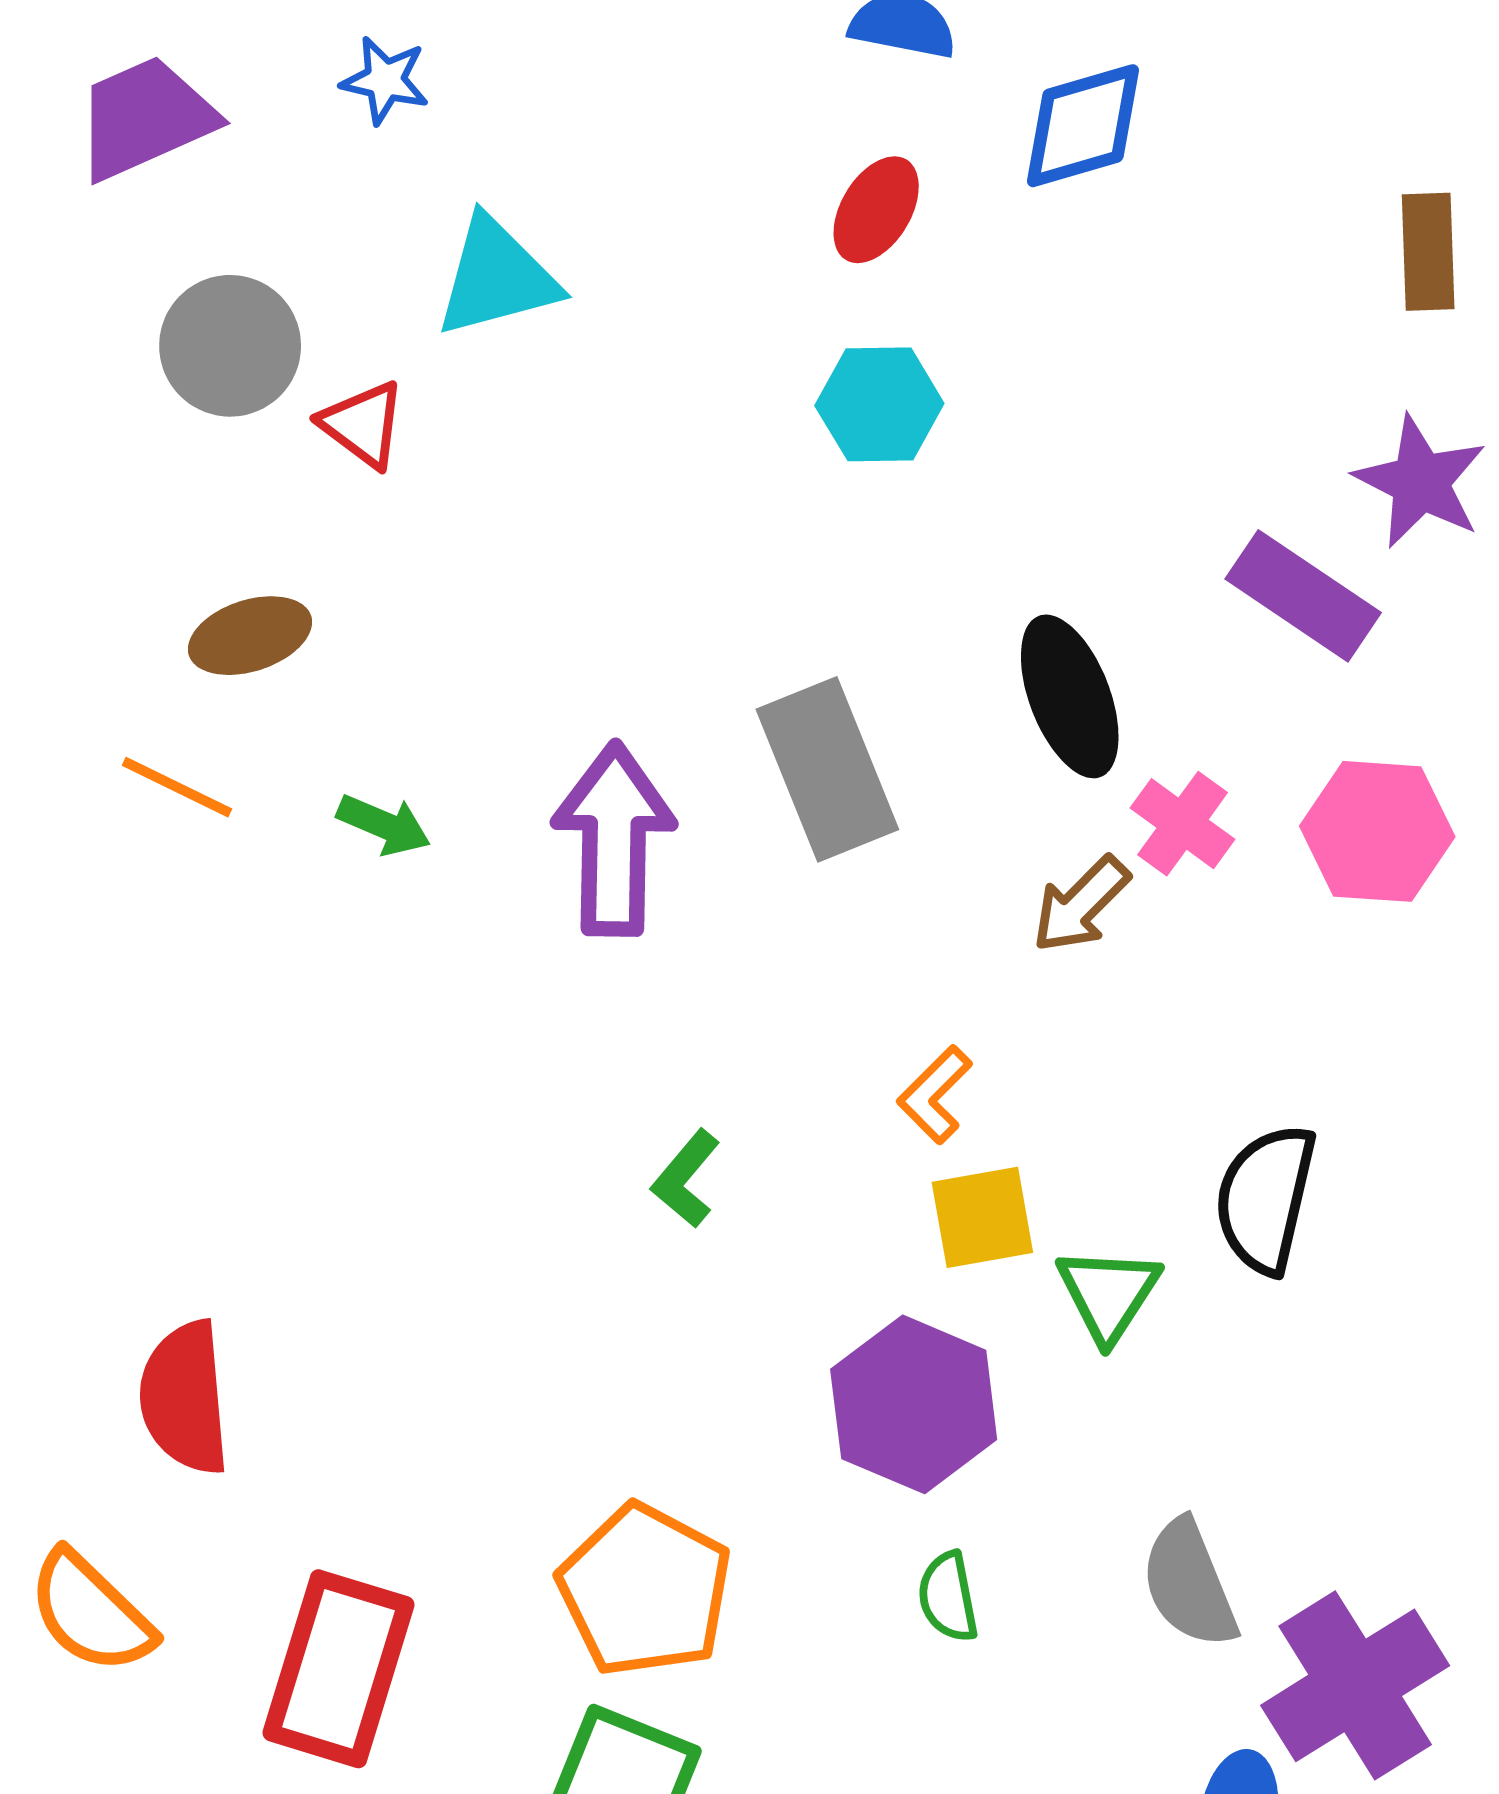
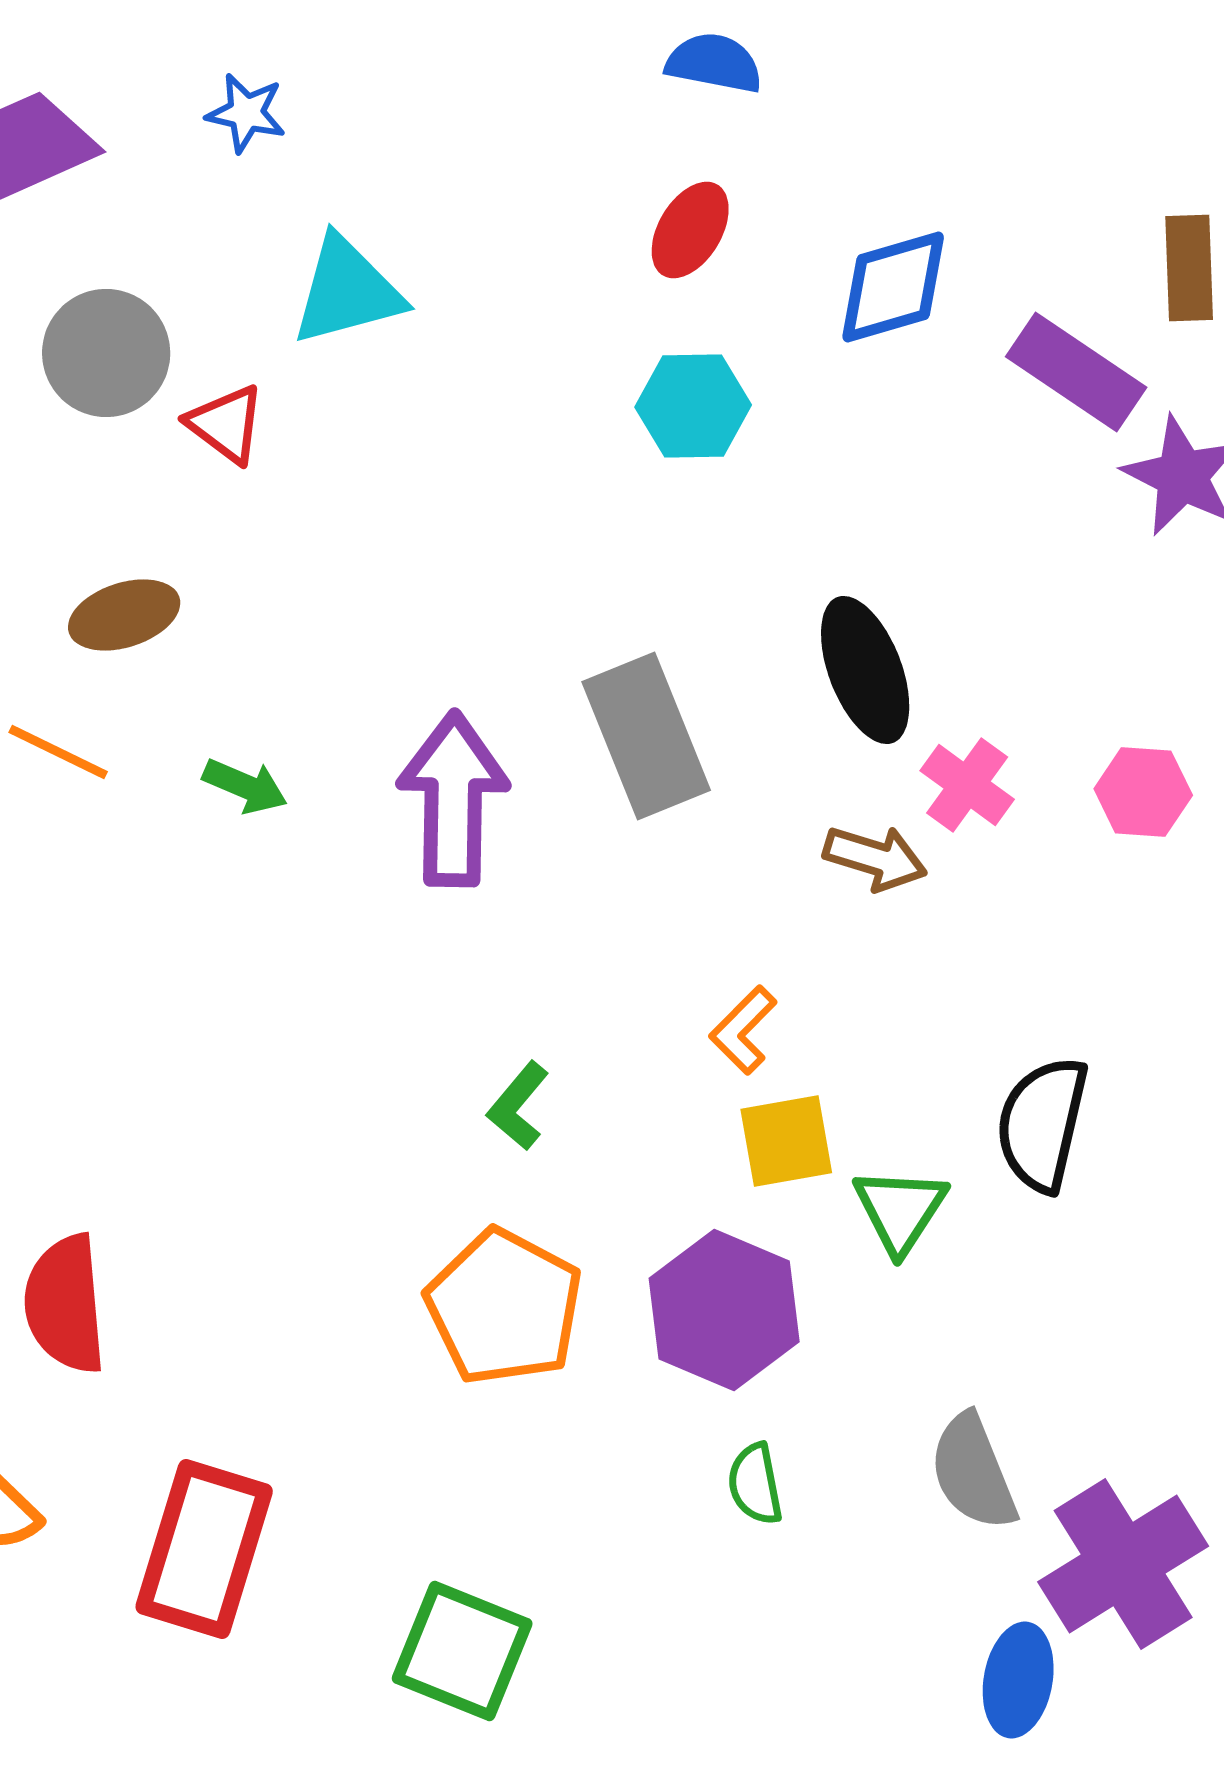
blue diamond: (1083, 126) -> (893, 287), moved
purple rectangle: (1303, 596) -> (1076, 372), moved
pink hexagon: (1377, 831) -> (1143, 792), size x0.7
brown arrow: (1081, 904) -> (875, 858), turned -118
orange pentagon: (645, 1590) -> (504, 1307), moved

